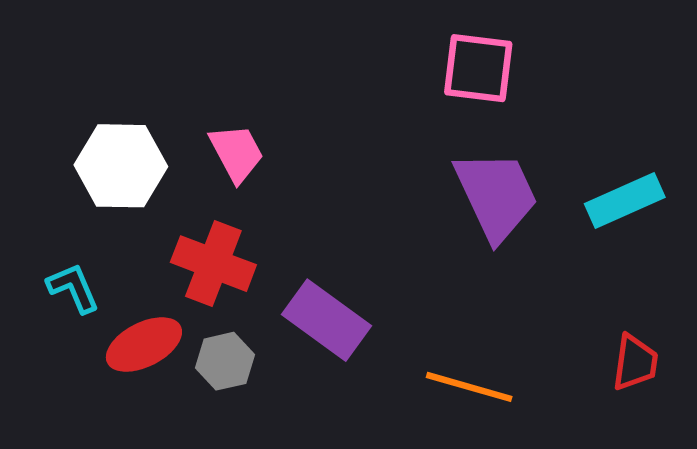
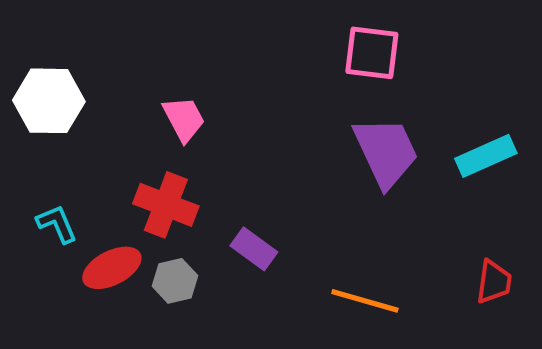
white hexagon: (121, 166) -> (49, 101), moved
purple rectangle: (327, 320) -> (254, 249), size x0.7

